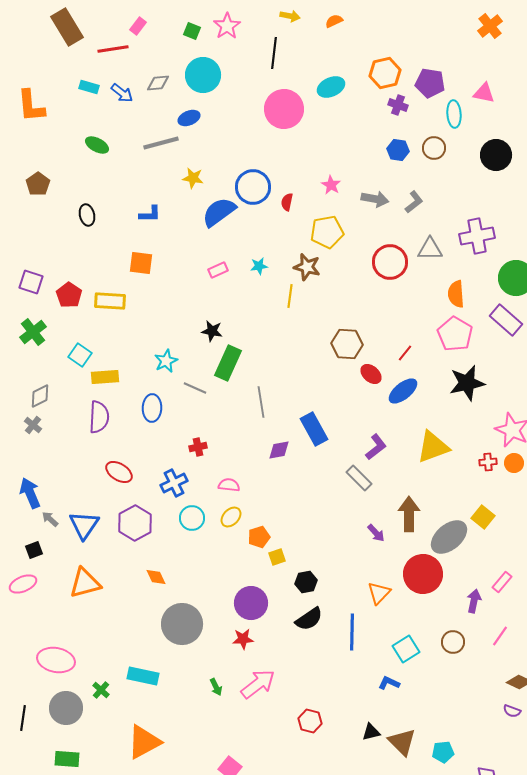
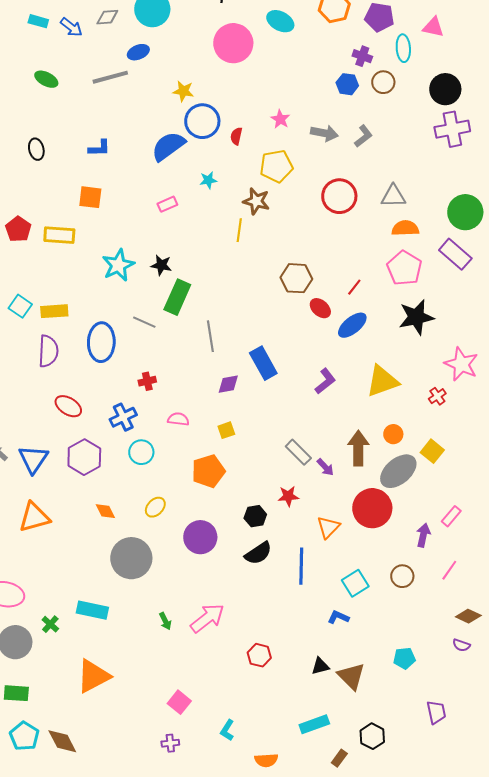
cyan ellipse: (331, 87) -> (280, 21), turned 52
purple cross: (398, 105) -> (362, 56), moved
yellow star: (193, 178) -> (183, 91), moved
purple cross: (477, 236) -> (452, 129), moved
gray triangle: (430, 249) -> (393, 196), moved
cyan star: (259, 266) -> (208, 180), moved
orange semicircle: (456, 294) -> (405, 228), turned 92
cyan square: (80, 355) -> (20, 306), moved
cyan star: (166, 361) -> (118, 265), moved, size x1.4
blue ellipse: (152, 408) -> (101, 342), size x1.4
red cross: (488, 462) -> (437, 396), turned -30
orange circle: (514, 463) -> (393, 434), moved
gray rectangle: (359, 478) -> (298, 452), moved
yellow ellipse: (231, 517) -> (155, 507), moved
orange pentagon: (259, 537) -> (208, 471), size x1.5
yellow square: (277, 557) -> (226, 430), moved
red star: (243, 639) -> (288, 496), moved
cyan pentagon: (443, 752) -> (404, 658), moved

